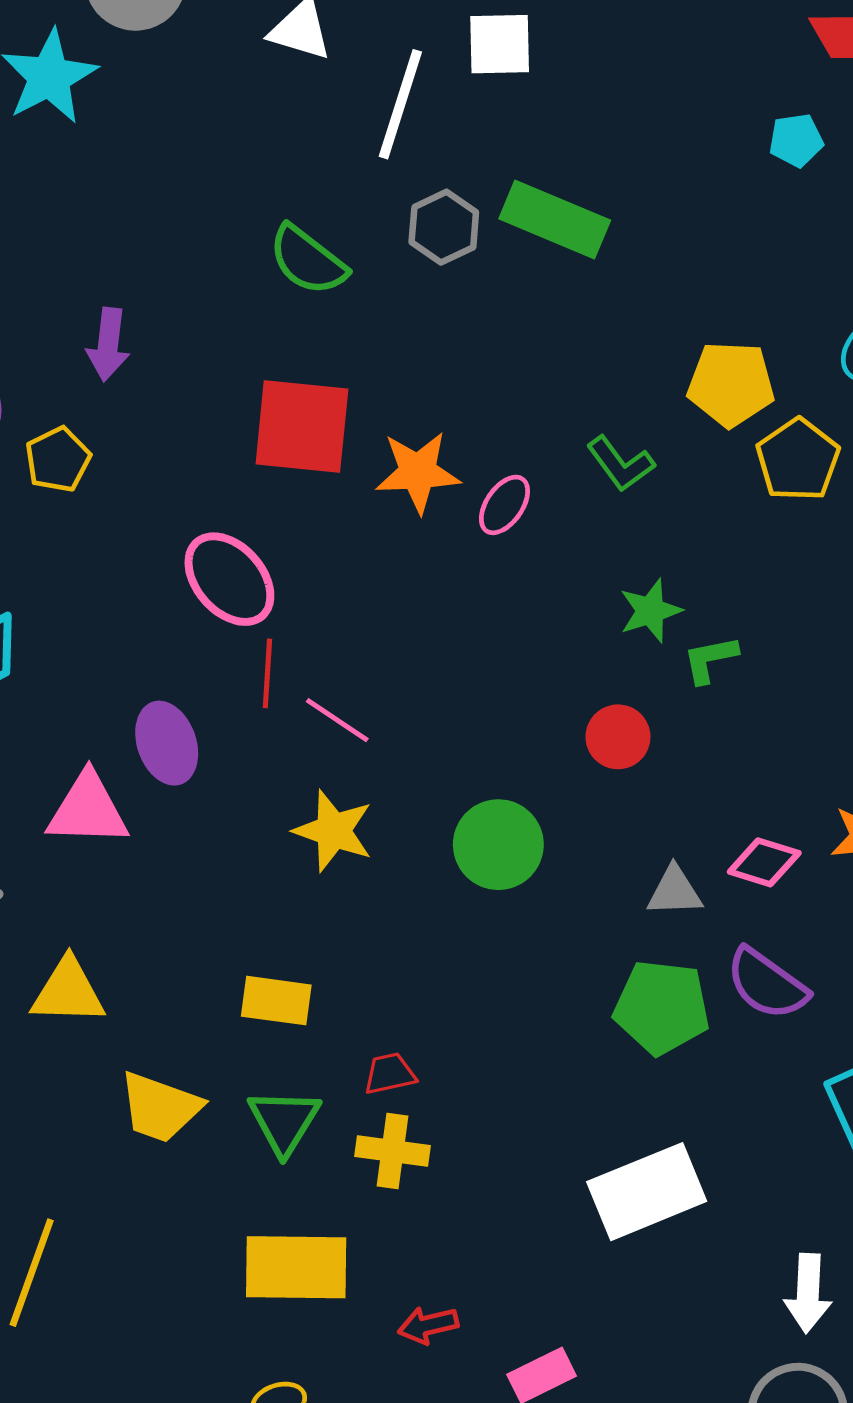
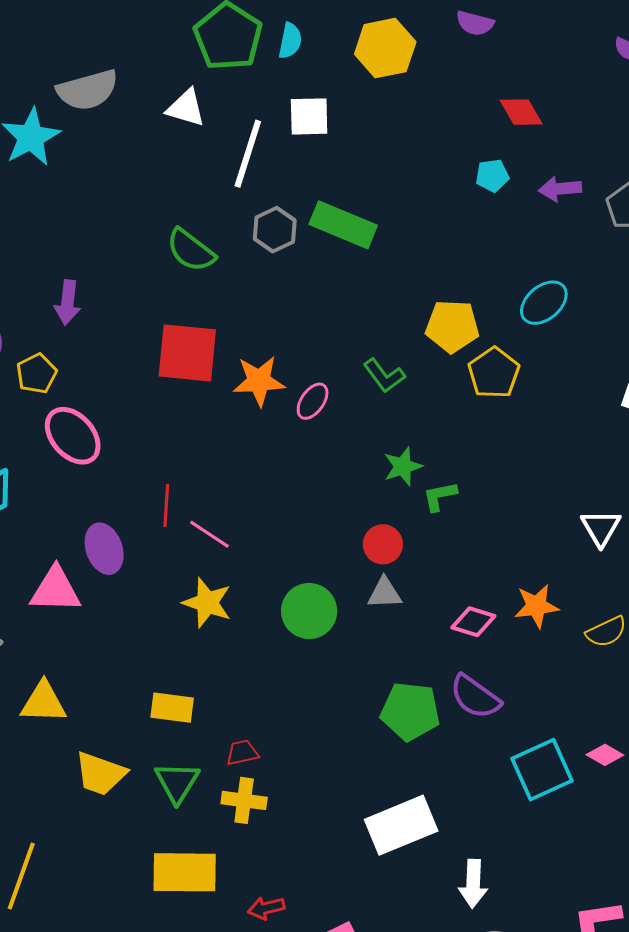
pink ellipse: (229, 579) -> (73, 436), moved
gray triangle: (675, 891) -> (385, 593), moved
white arrow: (808, 1293) -> (473, 884), moved

